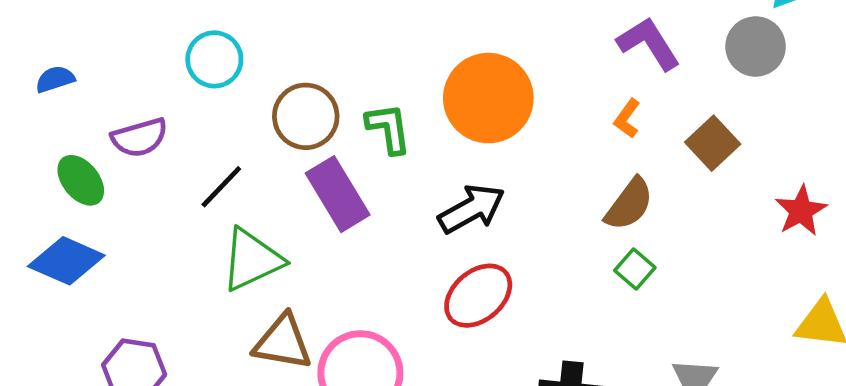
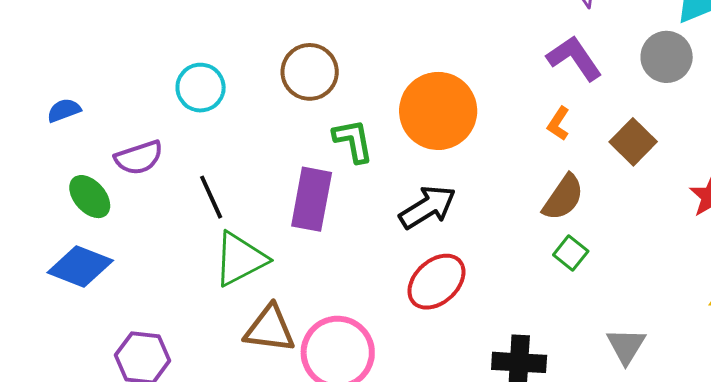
brown circle: (306, 116) -> (310, 72), moved
black line: (221, 187) -> (211, 197), turned -66
purple rectangle: (338, 194) -> (312, 199), turned 44

